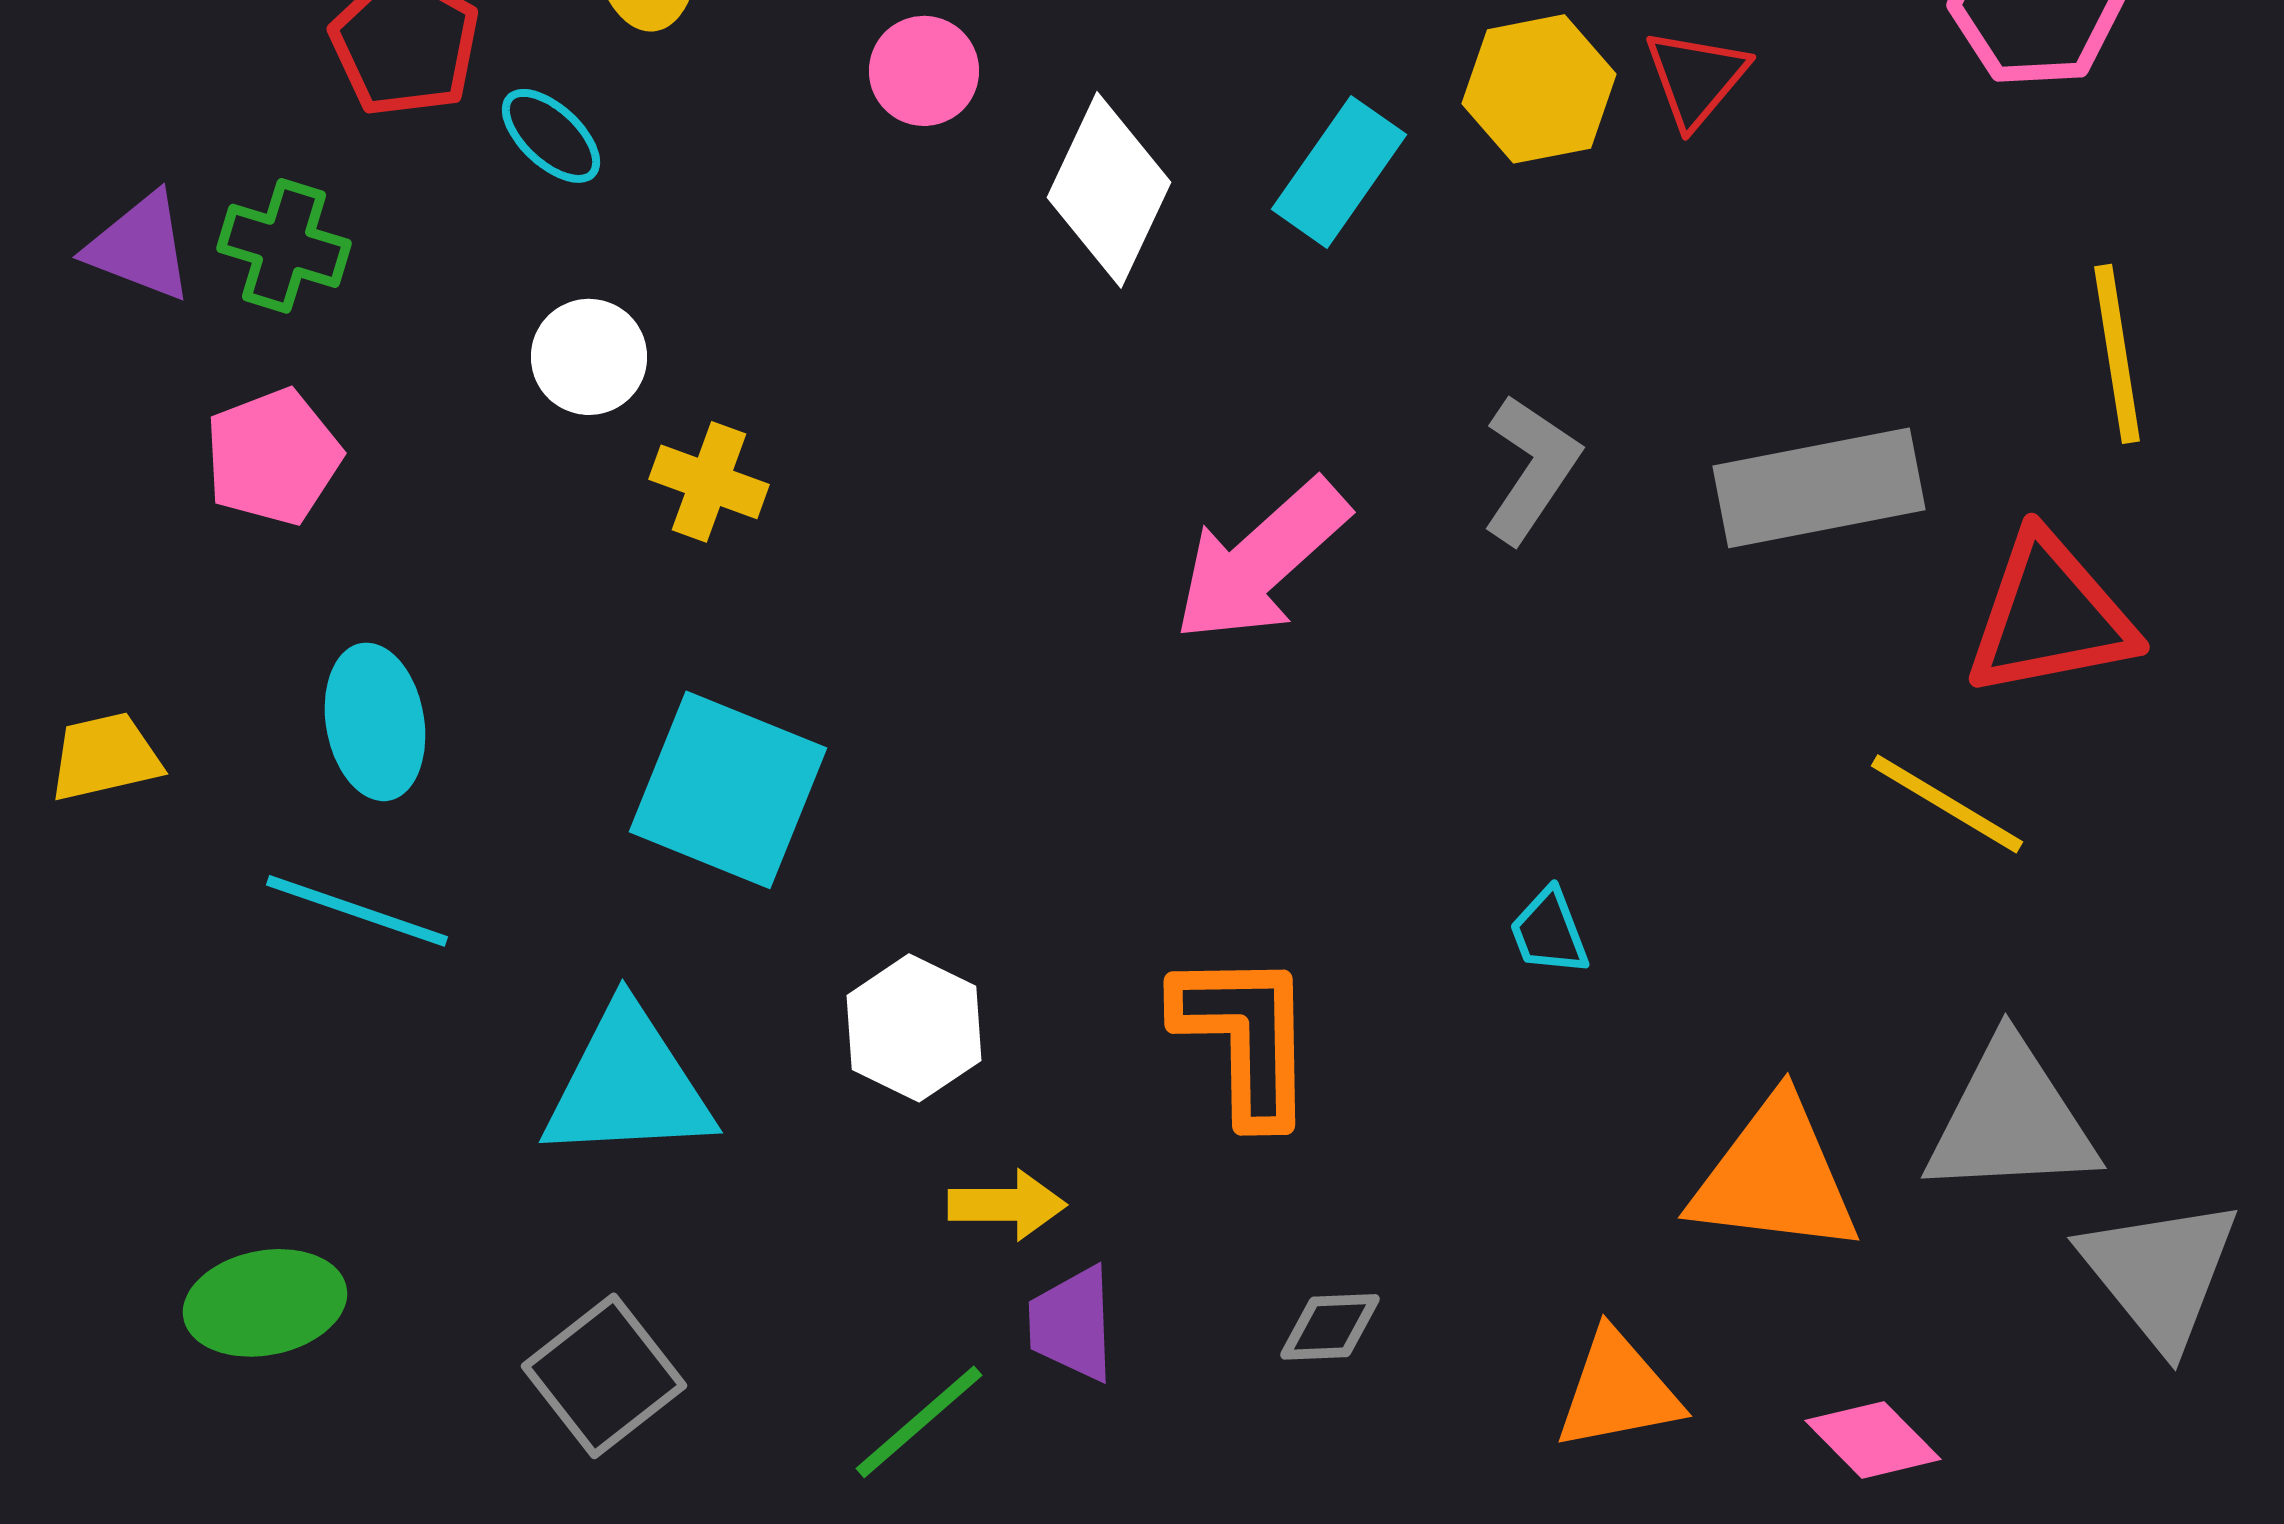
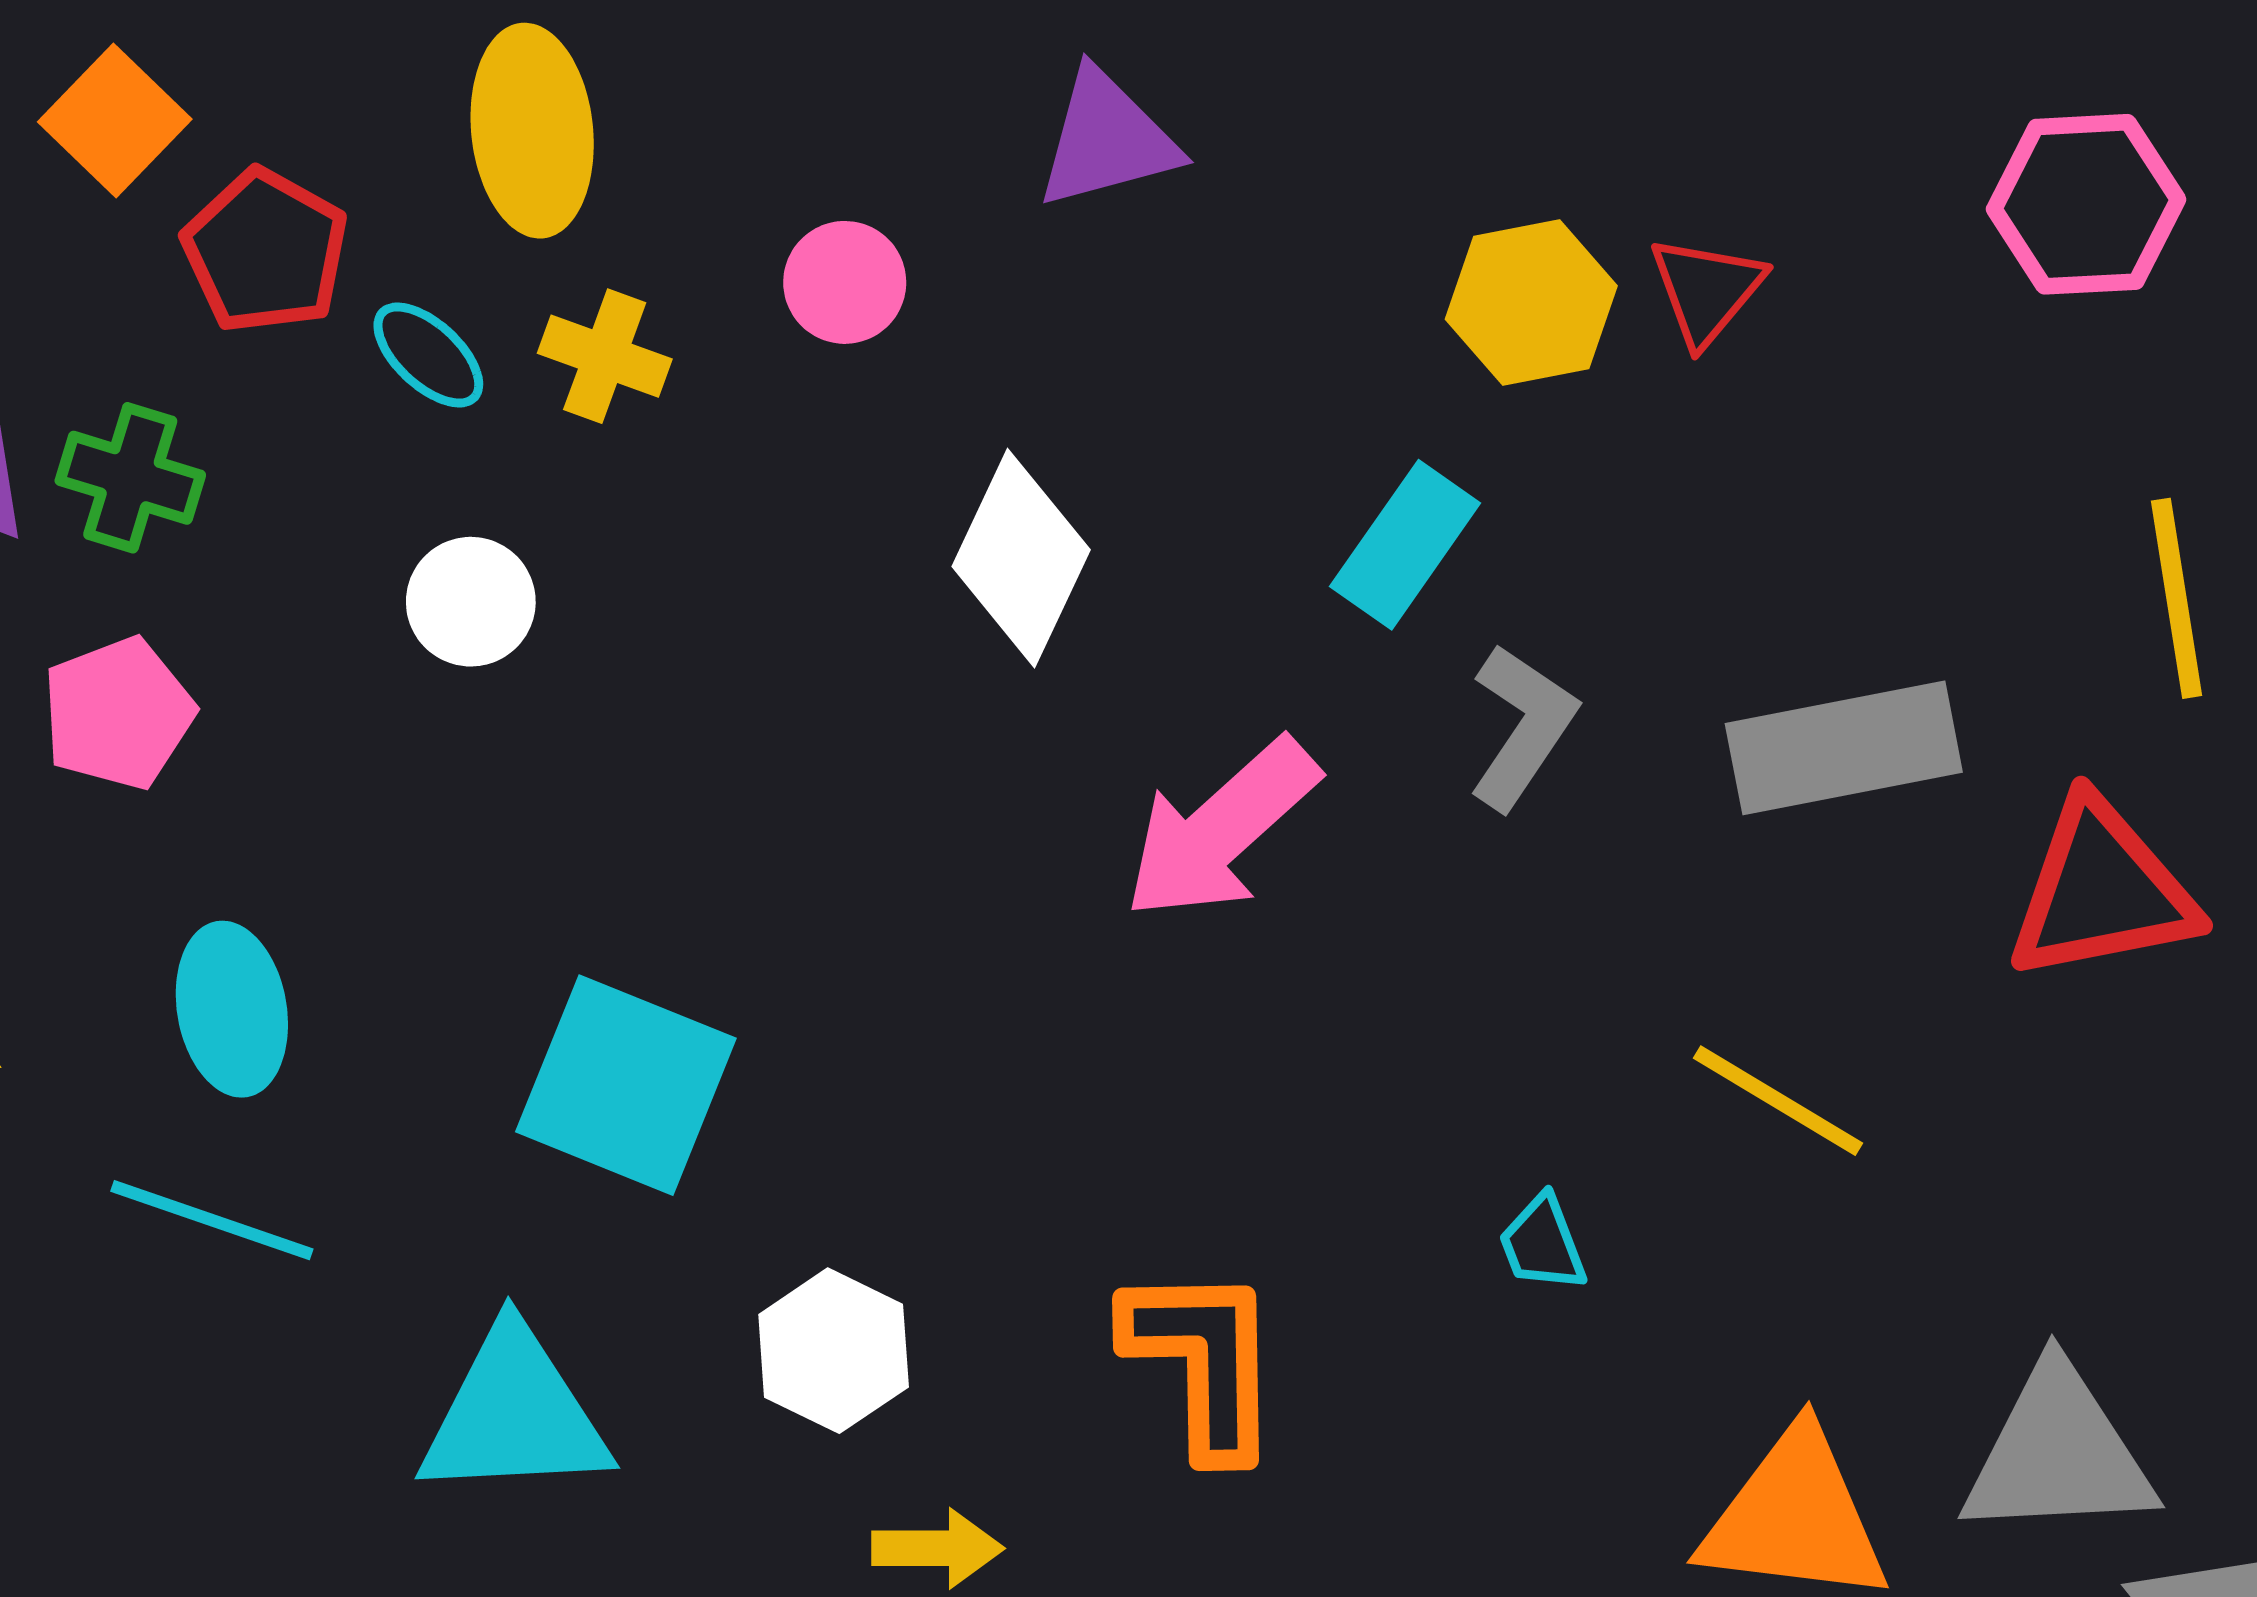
cyan rectangle: (1339, 172) -> (1405, 545), moved
white diamond: (1109, 190) -> (1021, 558), moved
yellow cross: (709, 482) -> (605, 356), moved
yellow line: (1947, 804) -> (1778, 1101), moved

